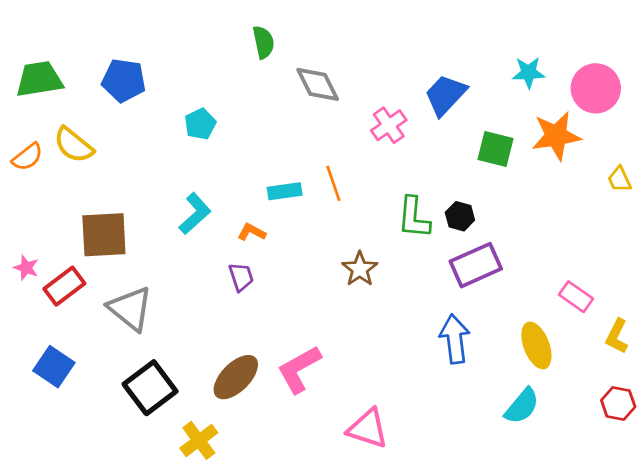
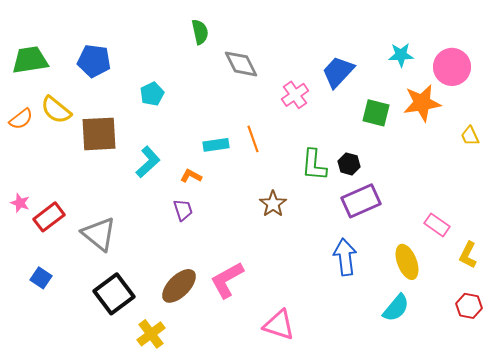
brown square: (104, 235) -> (99, 134), moved
blue square: (54, 367) -> (41, 278), size x0.7

